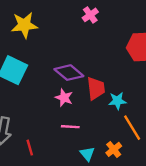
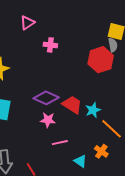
pink cross: (90, 15) -> (50, 45), turned -32
red trapezoid: (96, 88) -> (72, 105), turned -35

